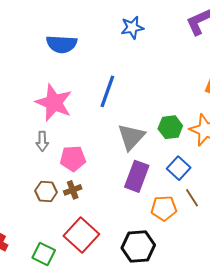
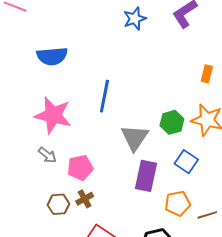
blue star: (132, 28) -> (135, 19), moved
gray arrow: (42, 141) -> (47, 155), turned -42
brown line: (192, 198) -> (207, 215), moved, turned -66

